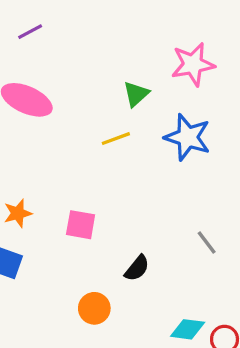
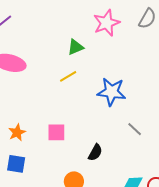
green triangle: (136, 94) -> (75, 47), turned 30
blue star: (188, 137) -> (112, 92), moved

